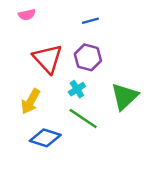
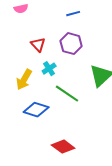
red triangle: (48, 59) -> (38, 45), size x0.6
cyan cross: (77, 89) -> (49, 69), moved

